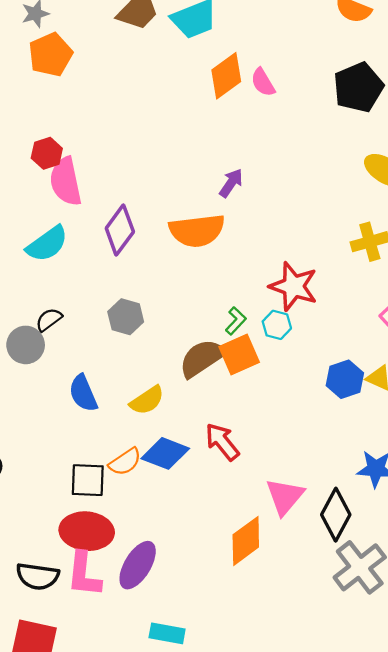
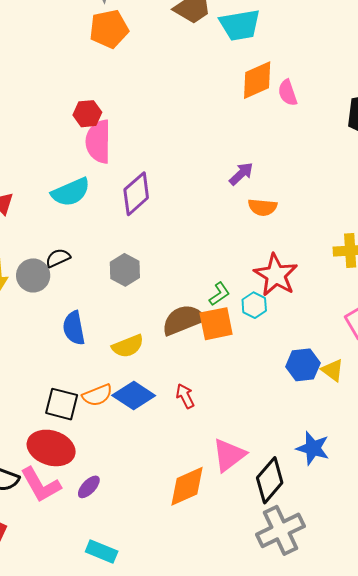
orange semicircle: (197, 231) -> (263, 207), moved, size x0.6
red arrow: (222, 442) -> (185, 396), size x0.7
purple ellipse: (138, 565) -> (89, 487), size x0.6
pink L-shape: (84, 574) -> (41, 485), turned -48

